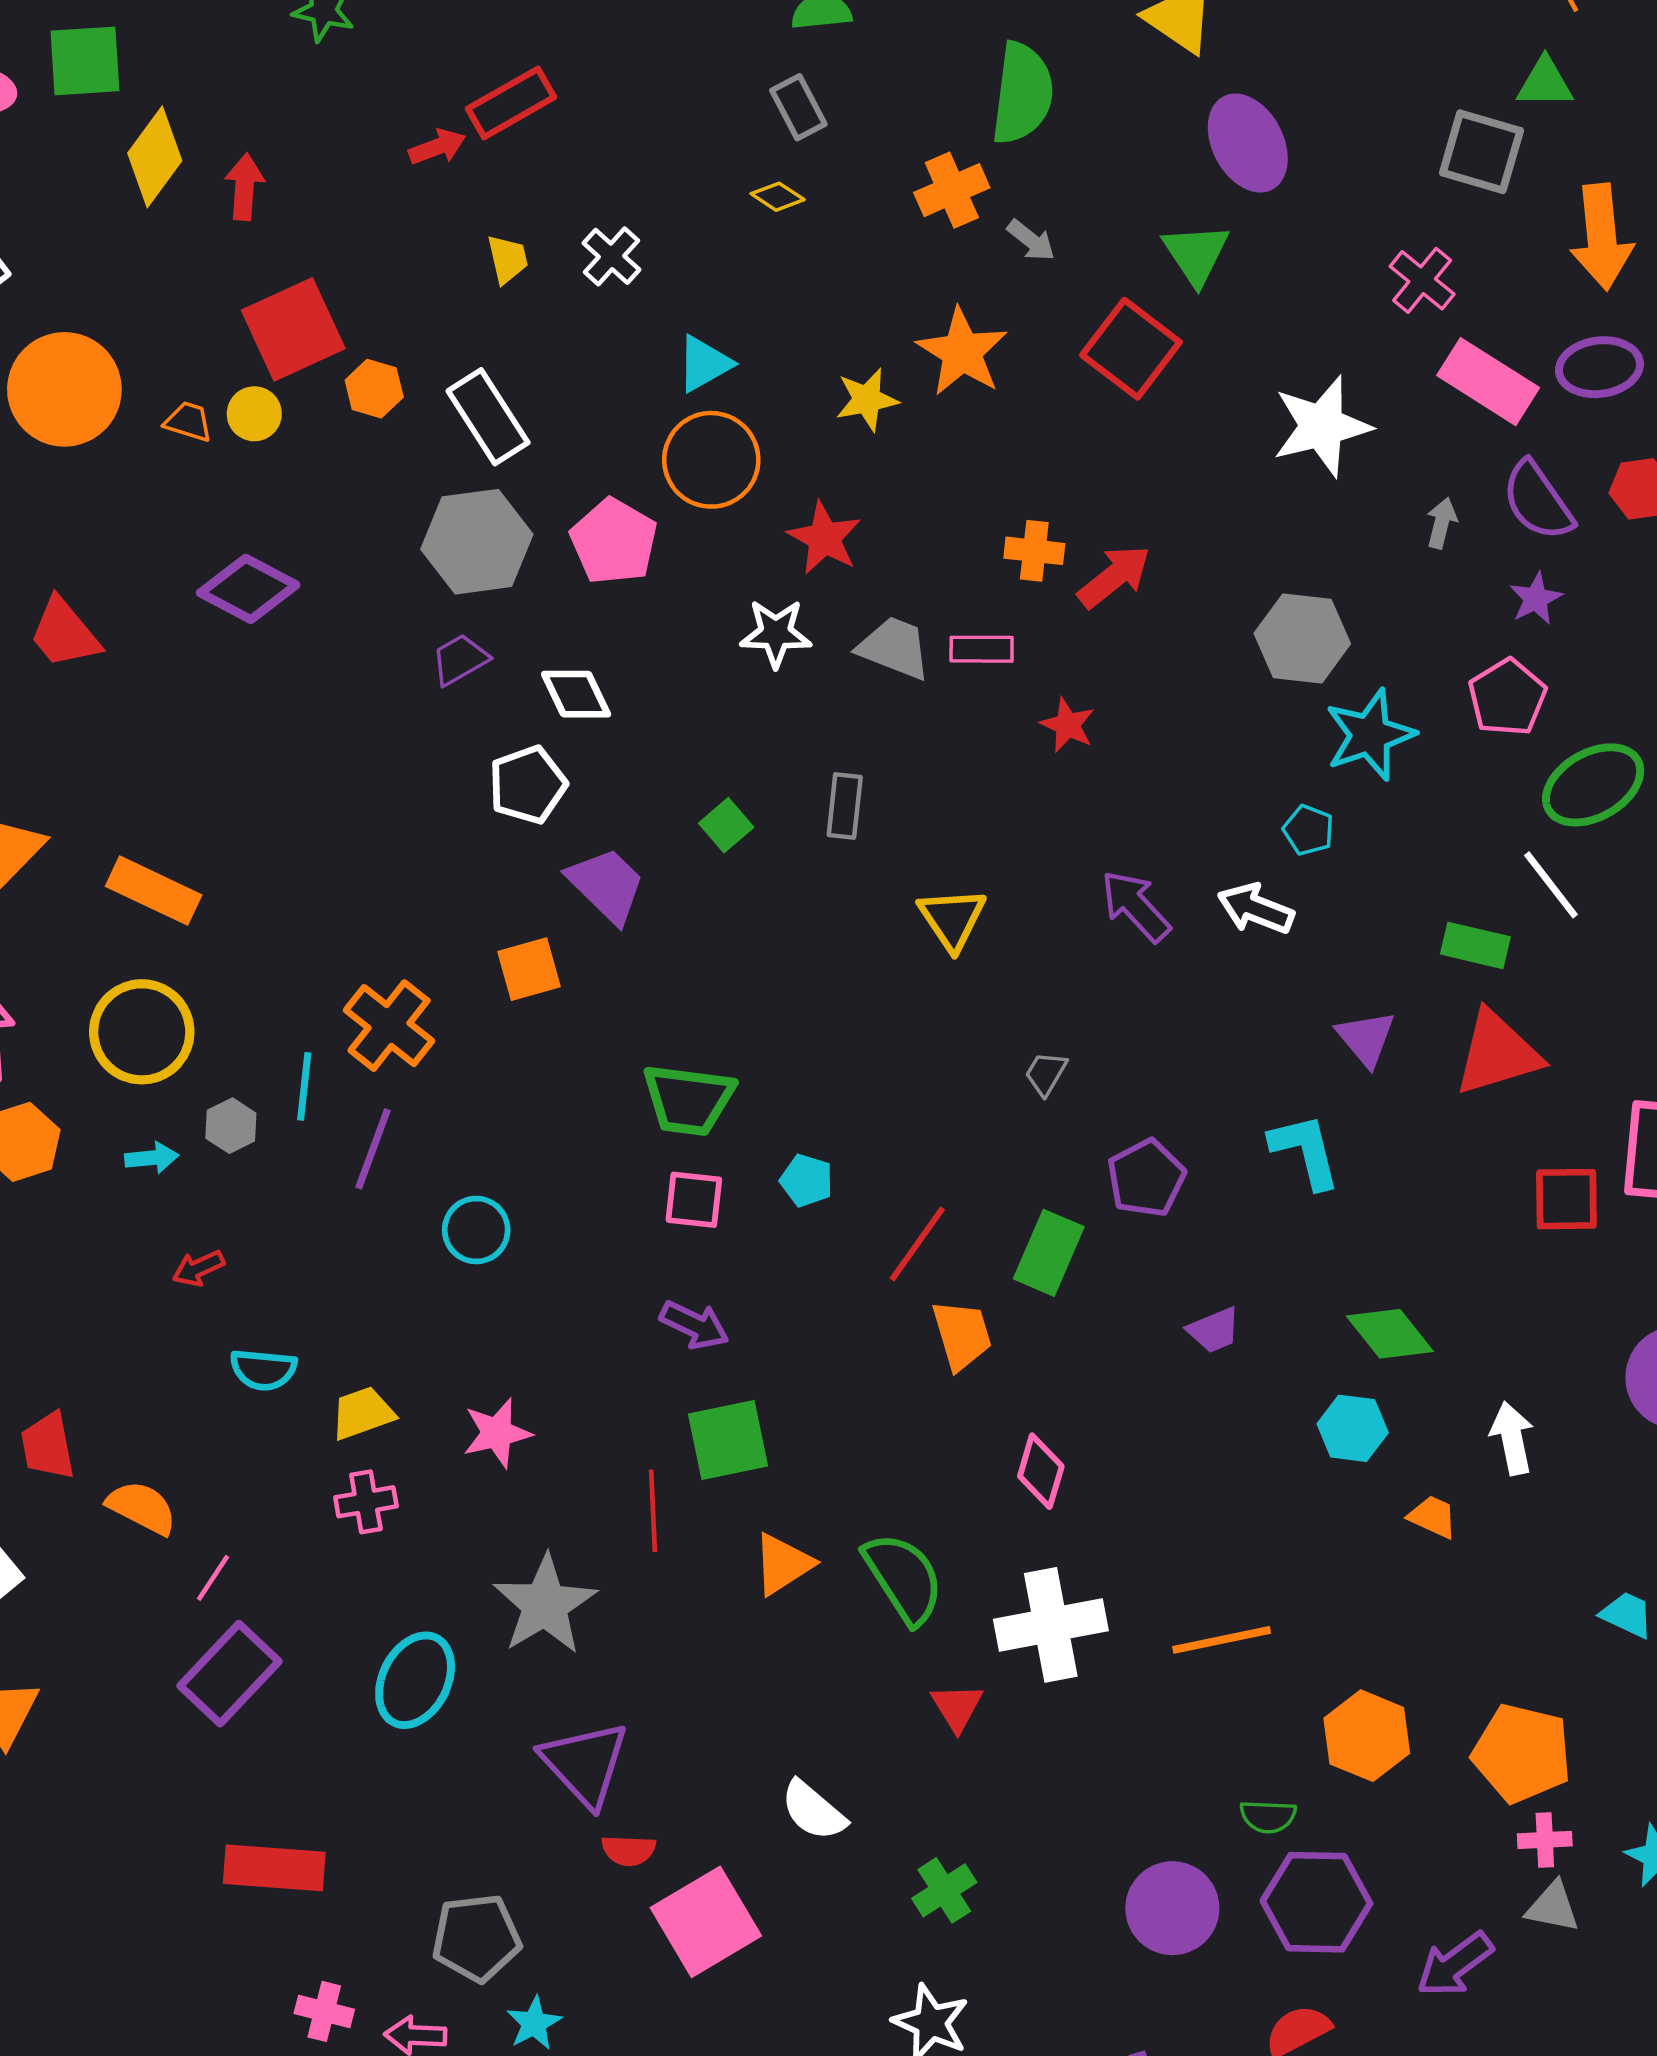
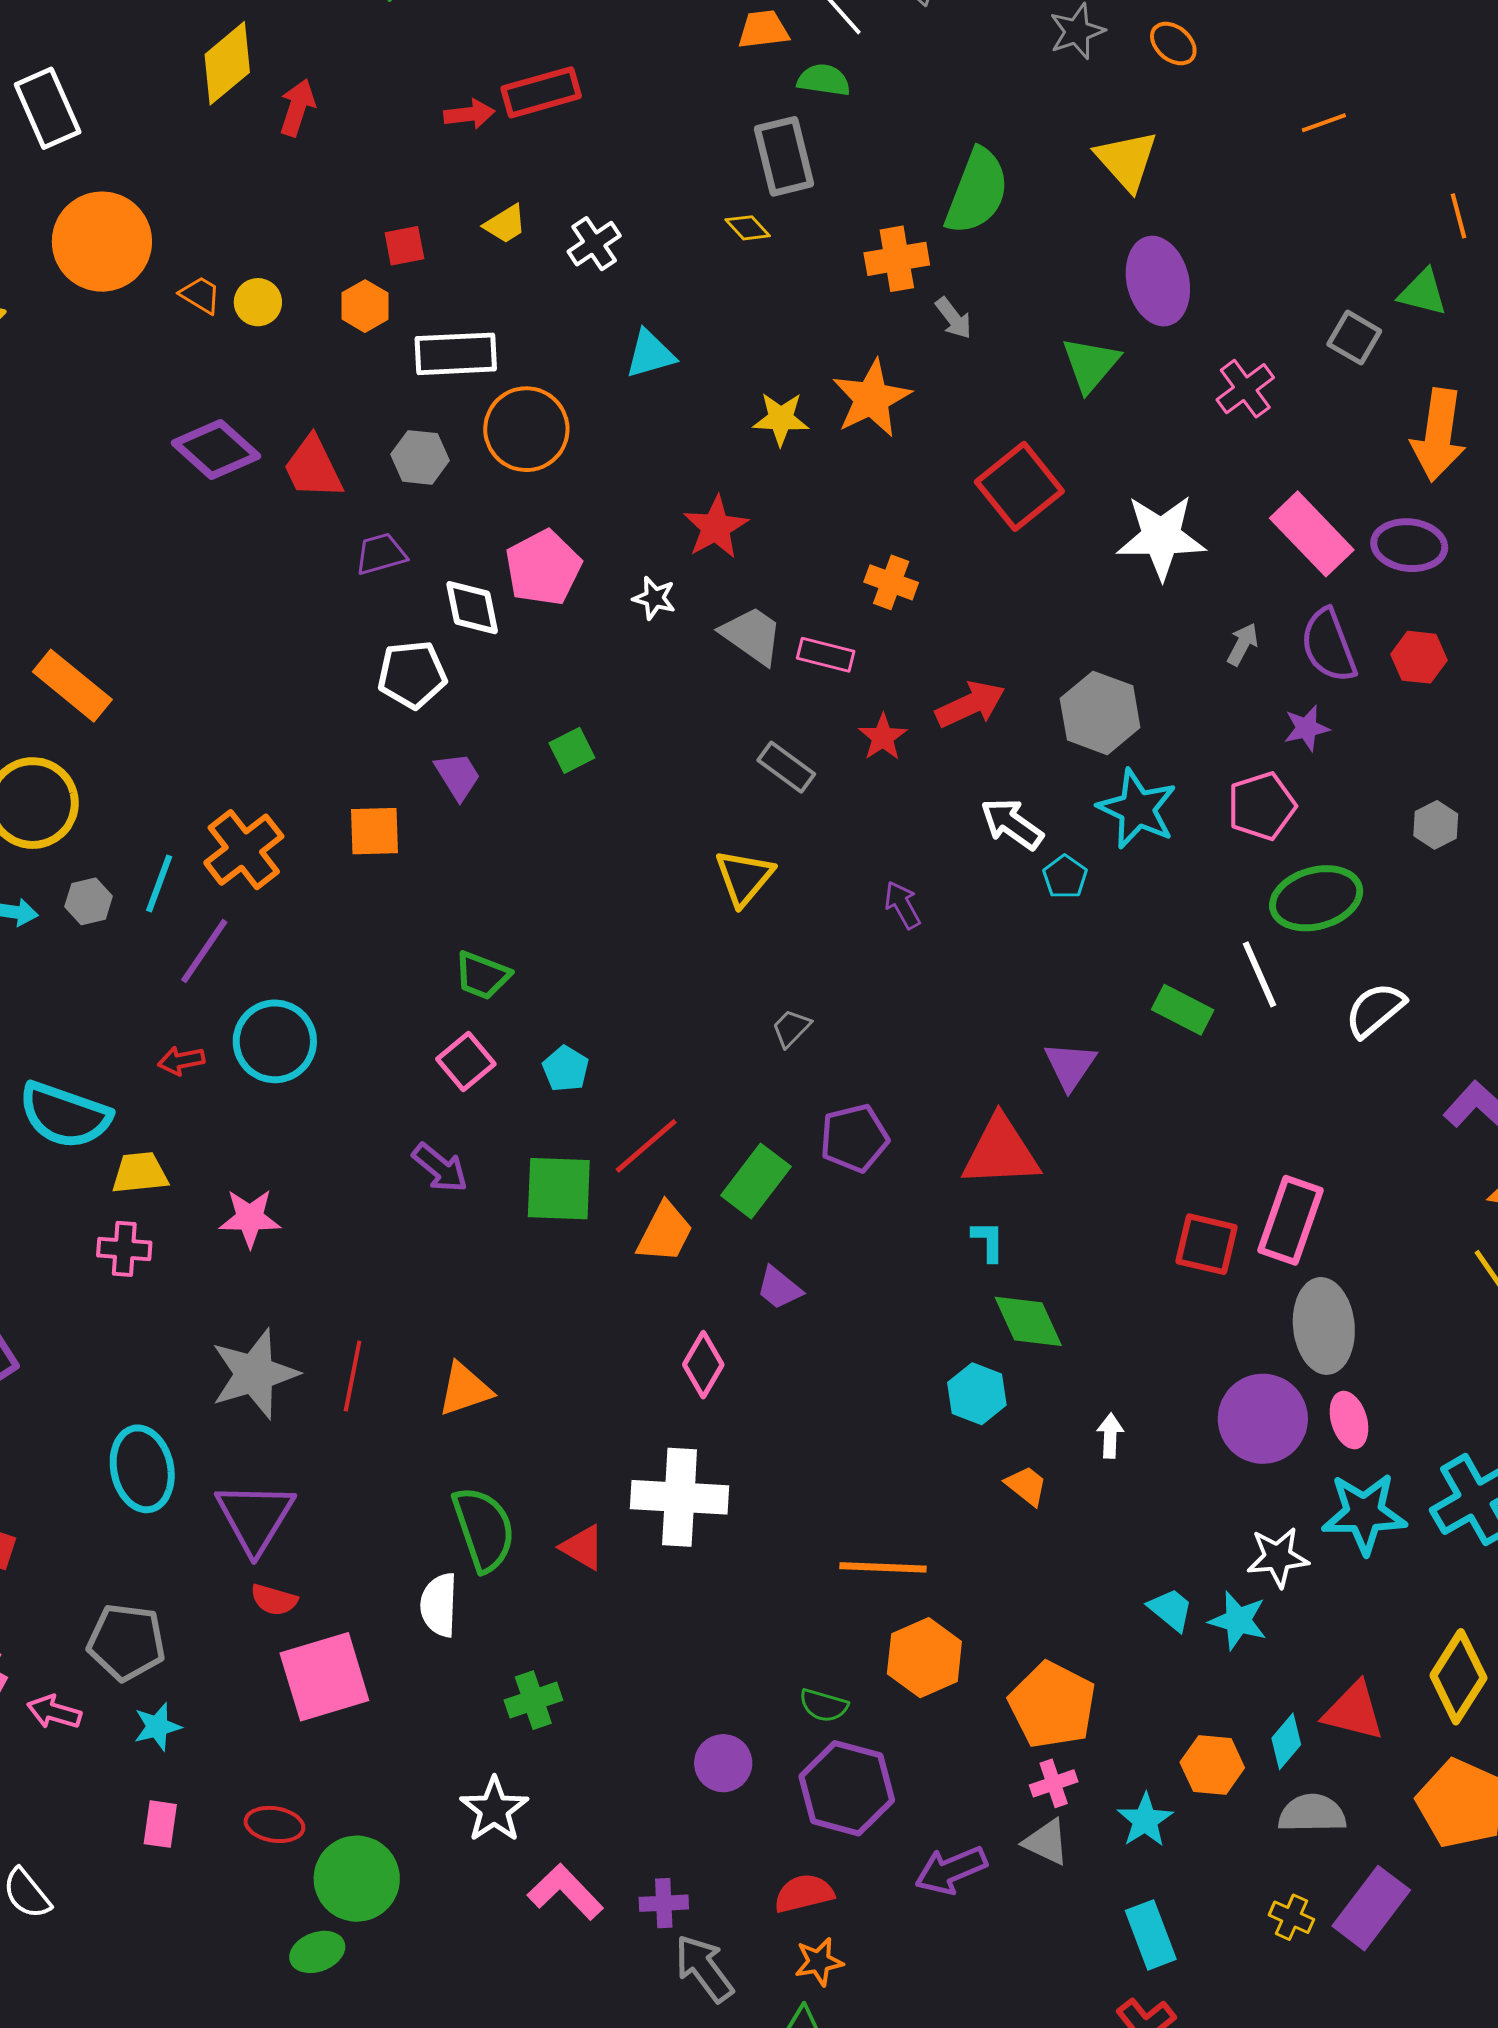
gray rectangle: (798, 107) -> (784, 156), size x1.4
gray square: (1481, 152) -> (1354, 338), size x0.7
yellow trapezoid: (508, 259) -> (505, 224), turned 57
pink cross: (1422, 280) -> (1245, 389), moved
red square: (293, 329) -> (404, 246), moved, size x0.5
red square: (1131, 349) -> (1019, 486), moved
white rectangle: (488, 417) -> (456, 354), turned -74
orange circle: (711, 460) -> (526, 429), moved
pink pentagon: (614, 541) -> (543, 568), moved
gray hexagon: (477, 542) -> (420, 457), size x0.6
red arrow: (1114, 577) -> (970, 704), moved
red trapezoid: (64, 633) -> (313, 468), moved
white star: (776, 633) -> (654, 598), size x0.7
cyan star: (1370, 735) -> (1137, 809), turned 30
gray rectangle: (845, 806) -> (786, 767), moved, turned -74
purple trapezoid: (606, 885) -> (458, 776), size x0.7
purple arrow: (1136, 906) -> (903, 905), size x0.7
white arrow: (1256, 909) -> (1012, 824), moved
red triangle: (1497, 1053) -> (1001, 1152), moved
green trapezoid: (688, 1100) -> (482, 975), size x0.7
cyan L-shape: (1305, 1151) -> (988, 1241), moved, size x0.6
pink square: (694, 1200) -> (466, 1061), turned 30
cyan circle: (476, 1230) -> (275, 1041), size x1.4
red arrow: (198, 1268) -> (181, 1061), moved
purple trapezoid: (1214, 1330) -> (779, 1288), moved, turned 48
orange trapezoid: (962, 1335) -> (665, 1232), turned 30
cyan semicircle: (263, 1370) -> (65, 1115), size x1.6
white arrow: (1512, 1438) -> (1110, 1436), size x0.7
green square: (728, 1440) -> (559, 1189), moved
red line: (653, 1511) -> (353, 1376), moved
green semicircle: (904, 1578) -> (484, 1529), moved
orange line: (1222, 1640) -> (883, 1567), moved
cyan ellipse: (415, 1680) -> (142, 1469), moved, turned -52
red triangle: (957, 1707) -> (583, 1547), turned -42
white semicircle: (813, 1811) -> (439, 1605), turned 38
pink cross: (1545, 1840) -> (1054, 1783), turned -30
purple circle: (1172, 1908) -> (723, 1763), size x0.7

